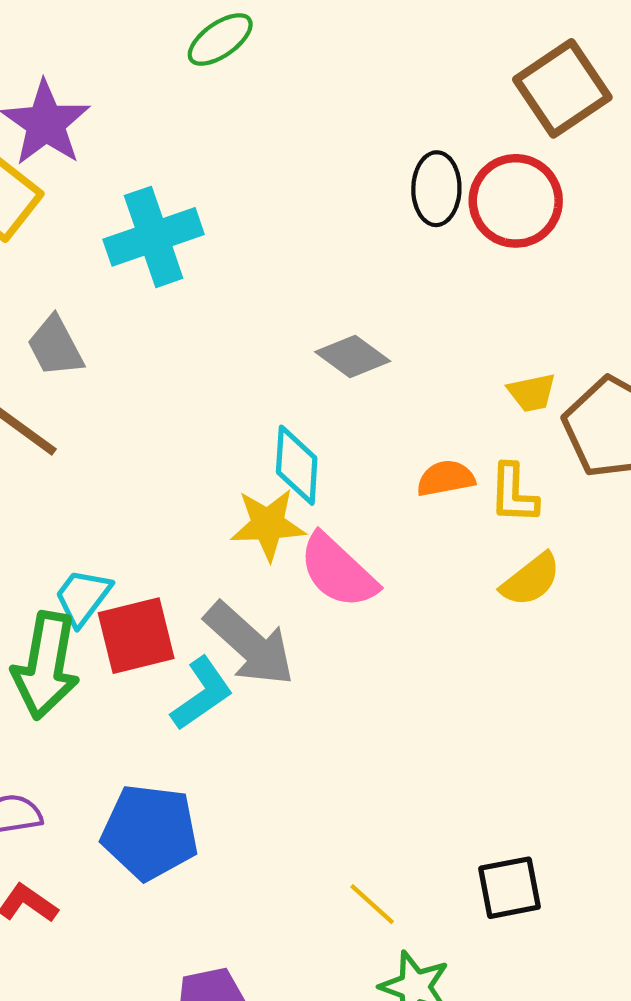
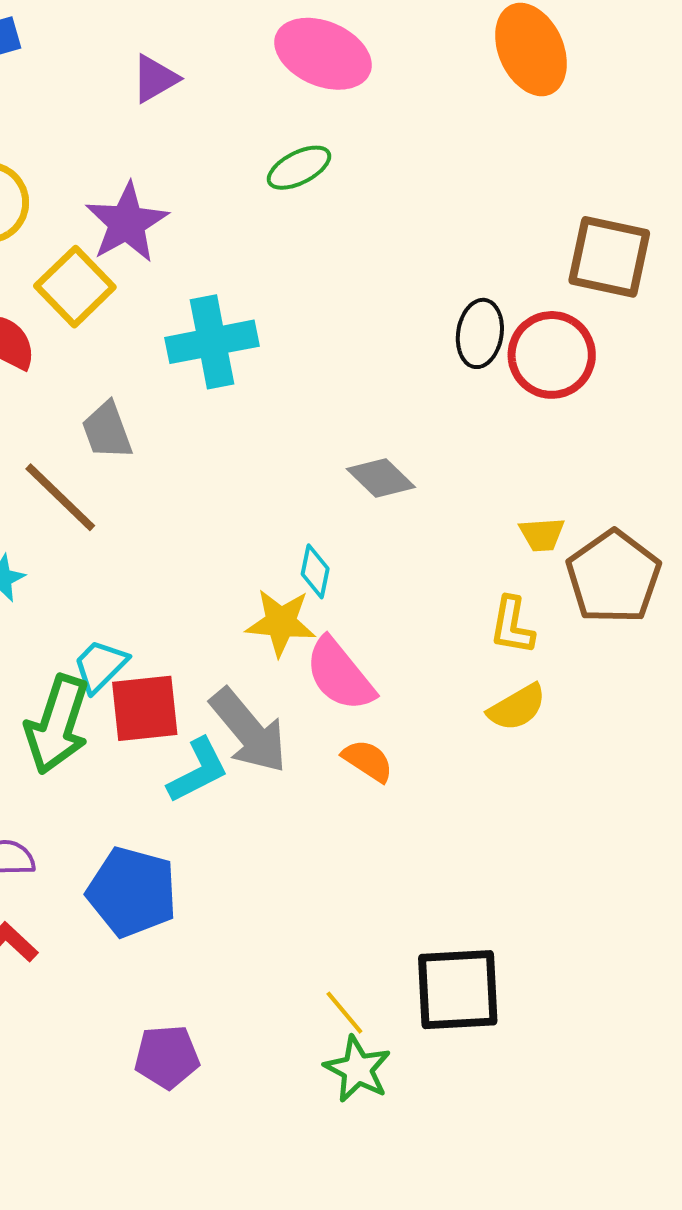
brown square: (562, 88) -> (609, 257), turned 38
cyan diamond: (297, 465) -> (315, 571), size x0.7
orange semicircle: (446, 478) -> (368, 761), moved, turned 36
black square: (509, 888) -> (458, 990), size x1.5
yellow line: (372, 904) -> (344, 1013), moved

